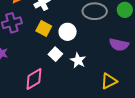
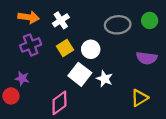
yellow square: (44, 28) -> (65, 48), turned 35
white square: (55, 54) -> (80, 74), size x1.5

